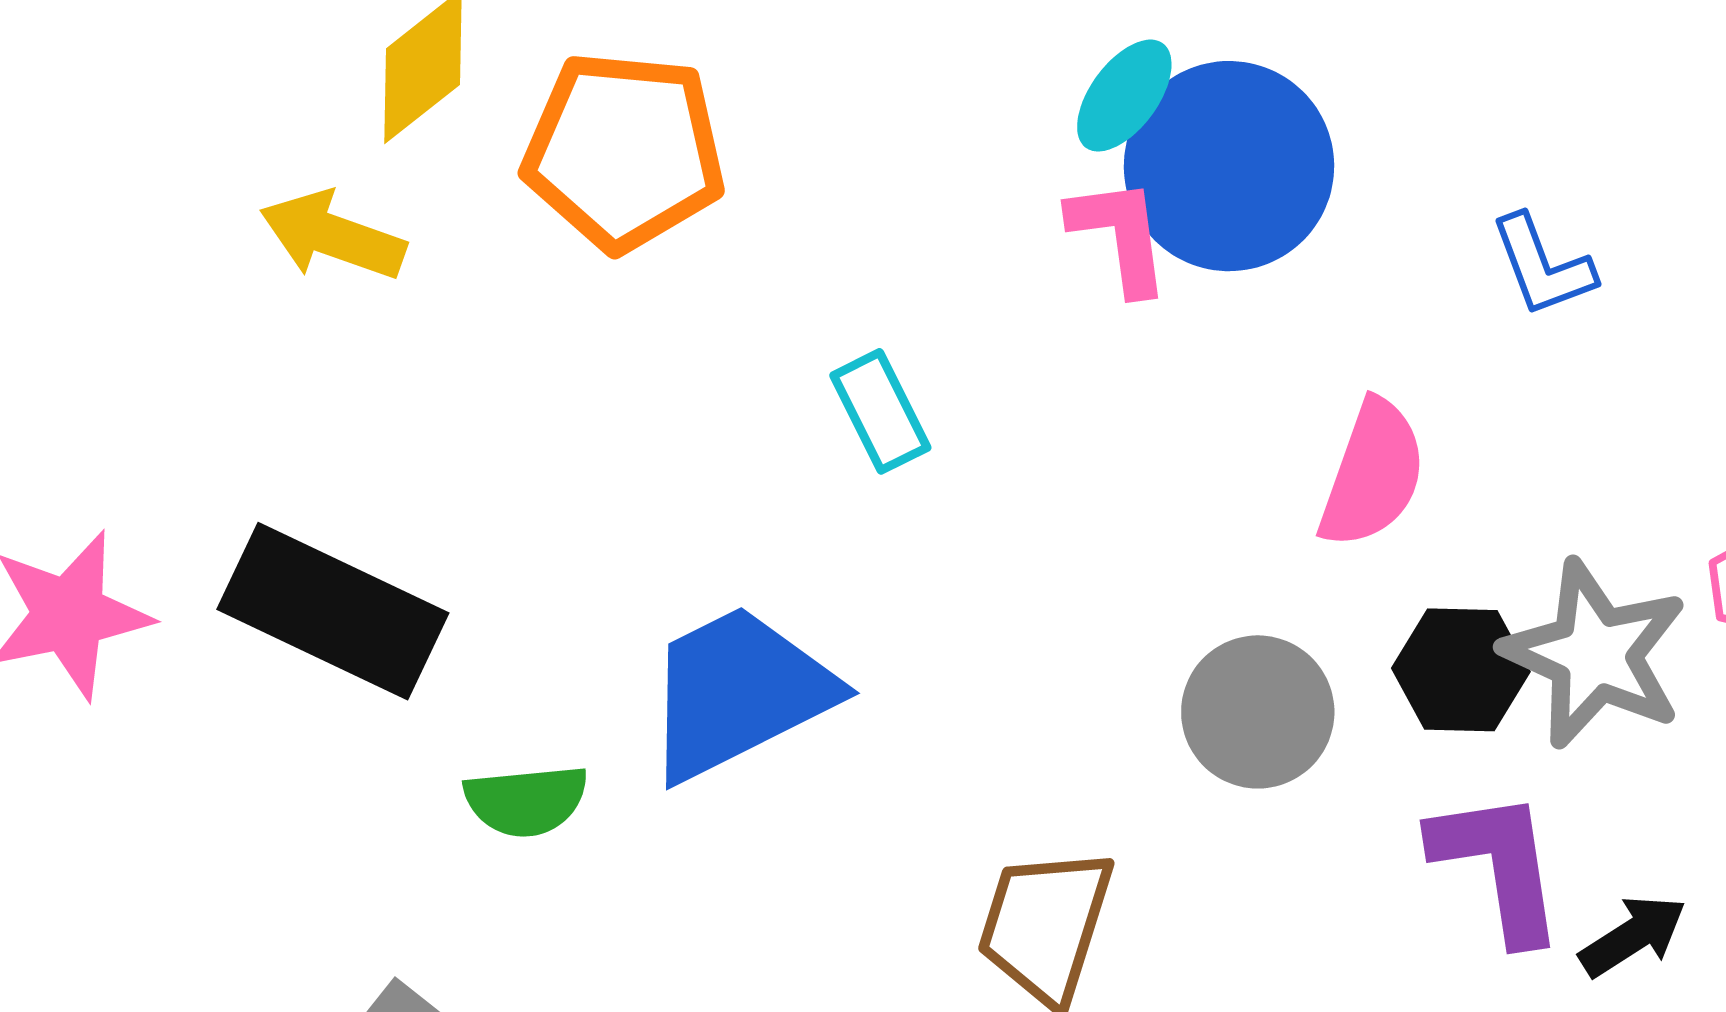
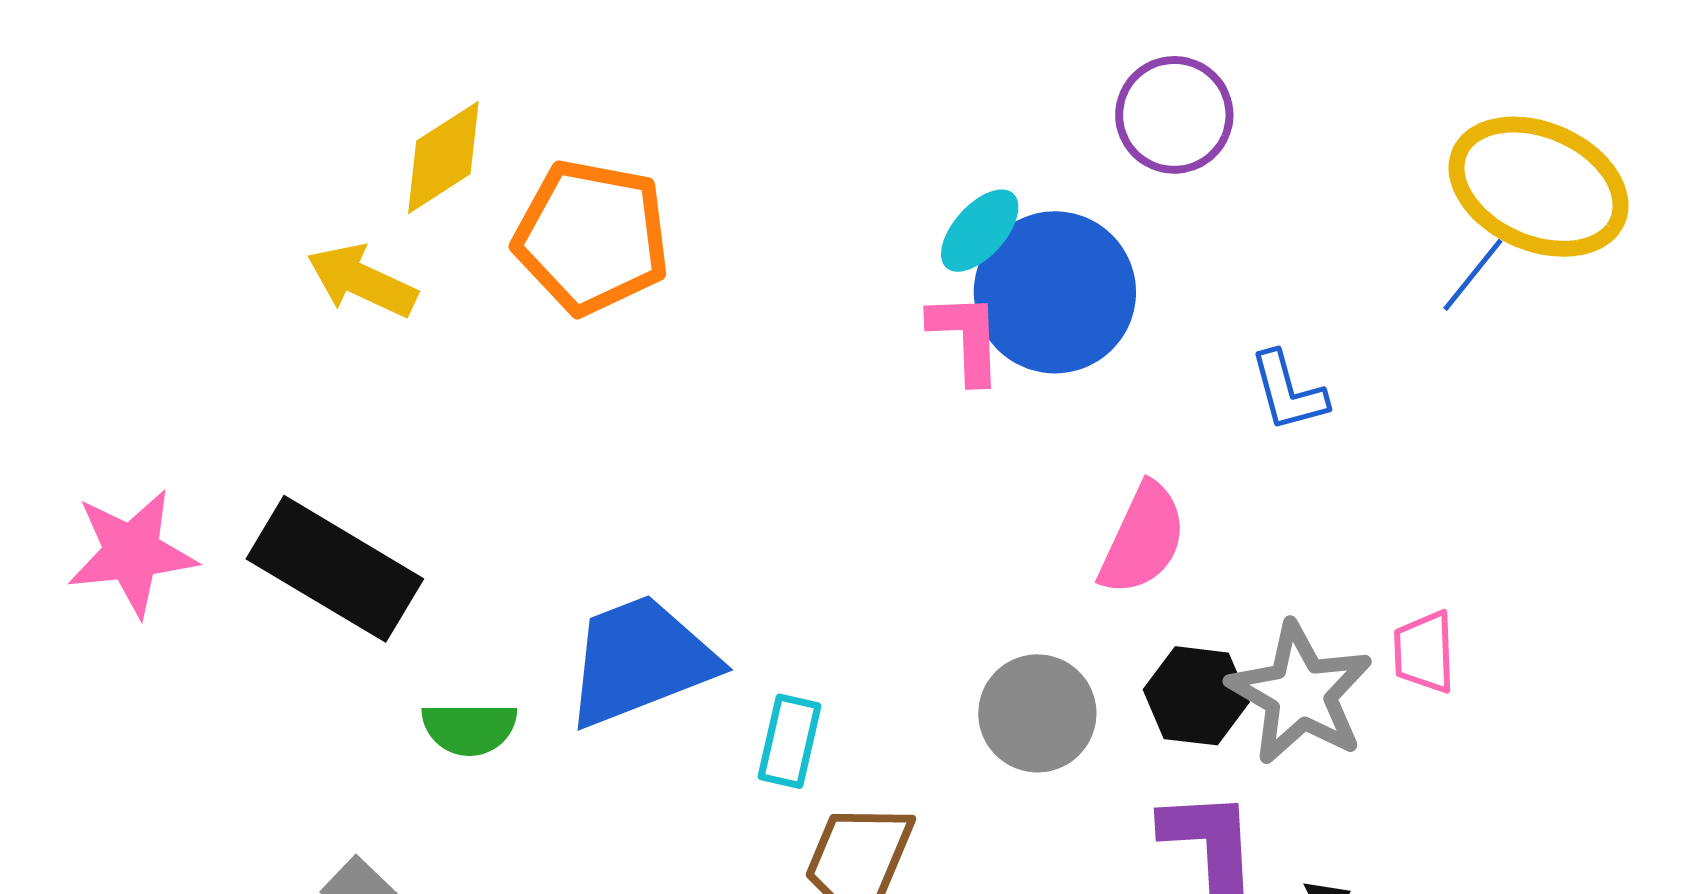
cyan rectangle: (880, 411) -> (789, 741), moved, turned 34

